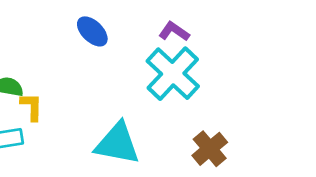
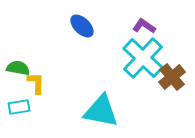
brown cross: (210, 149) -> (172, 77), moved

